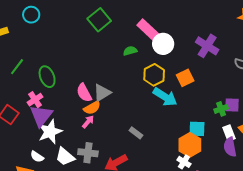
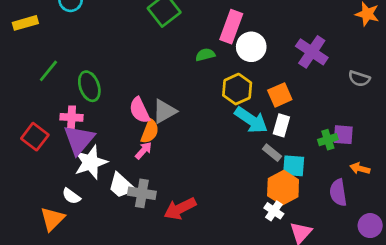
pink rectangle: (148, 30) -> (231, 27), turned 65
pink cross: (35, 100) -> (72, 117), turned 35
orange semicircle: (92, 108) -> (150, 131), turned -42
gray rectangle: (136, 133) -> (272, 153), moved
white rectangle: (229, 133) -> (281, 125), moved, turned 35
white trapezoid: (65, 157) -> (121, 186), moved

